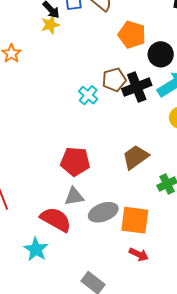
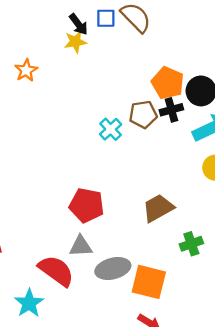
orange pentagon: (132, 35) -> (168, 83), moved
black cross: (137, 87) -> (171, 110), moved, size x0.7

